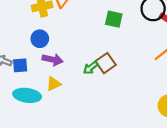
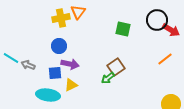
blue square: (20, 65) -> (55, 73), moved
green arrow: (91, 68) -> (108, 78), moved

